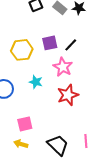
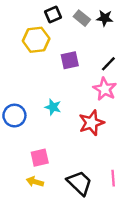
black line: (71, 45) -> (108, 64), moved
yellow hexagon: (22, 50) -> (36, 40), moved
pink star: (63, 67) -> (105, 89), moved

